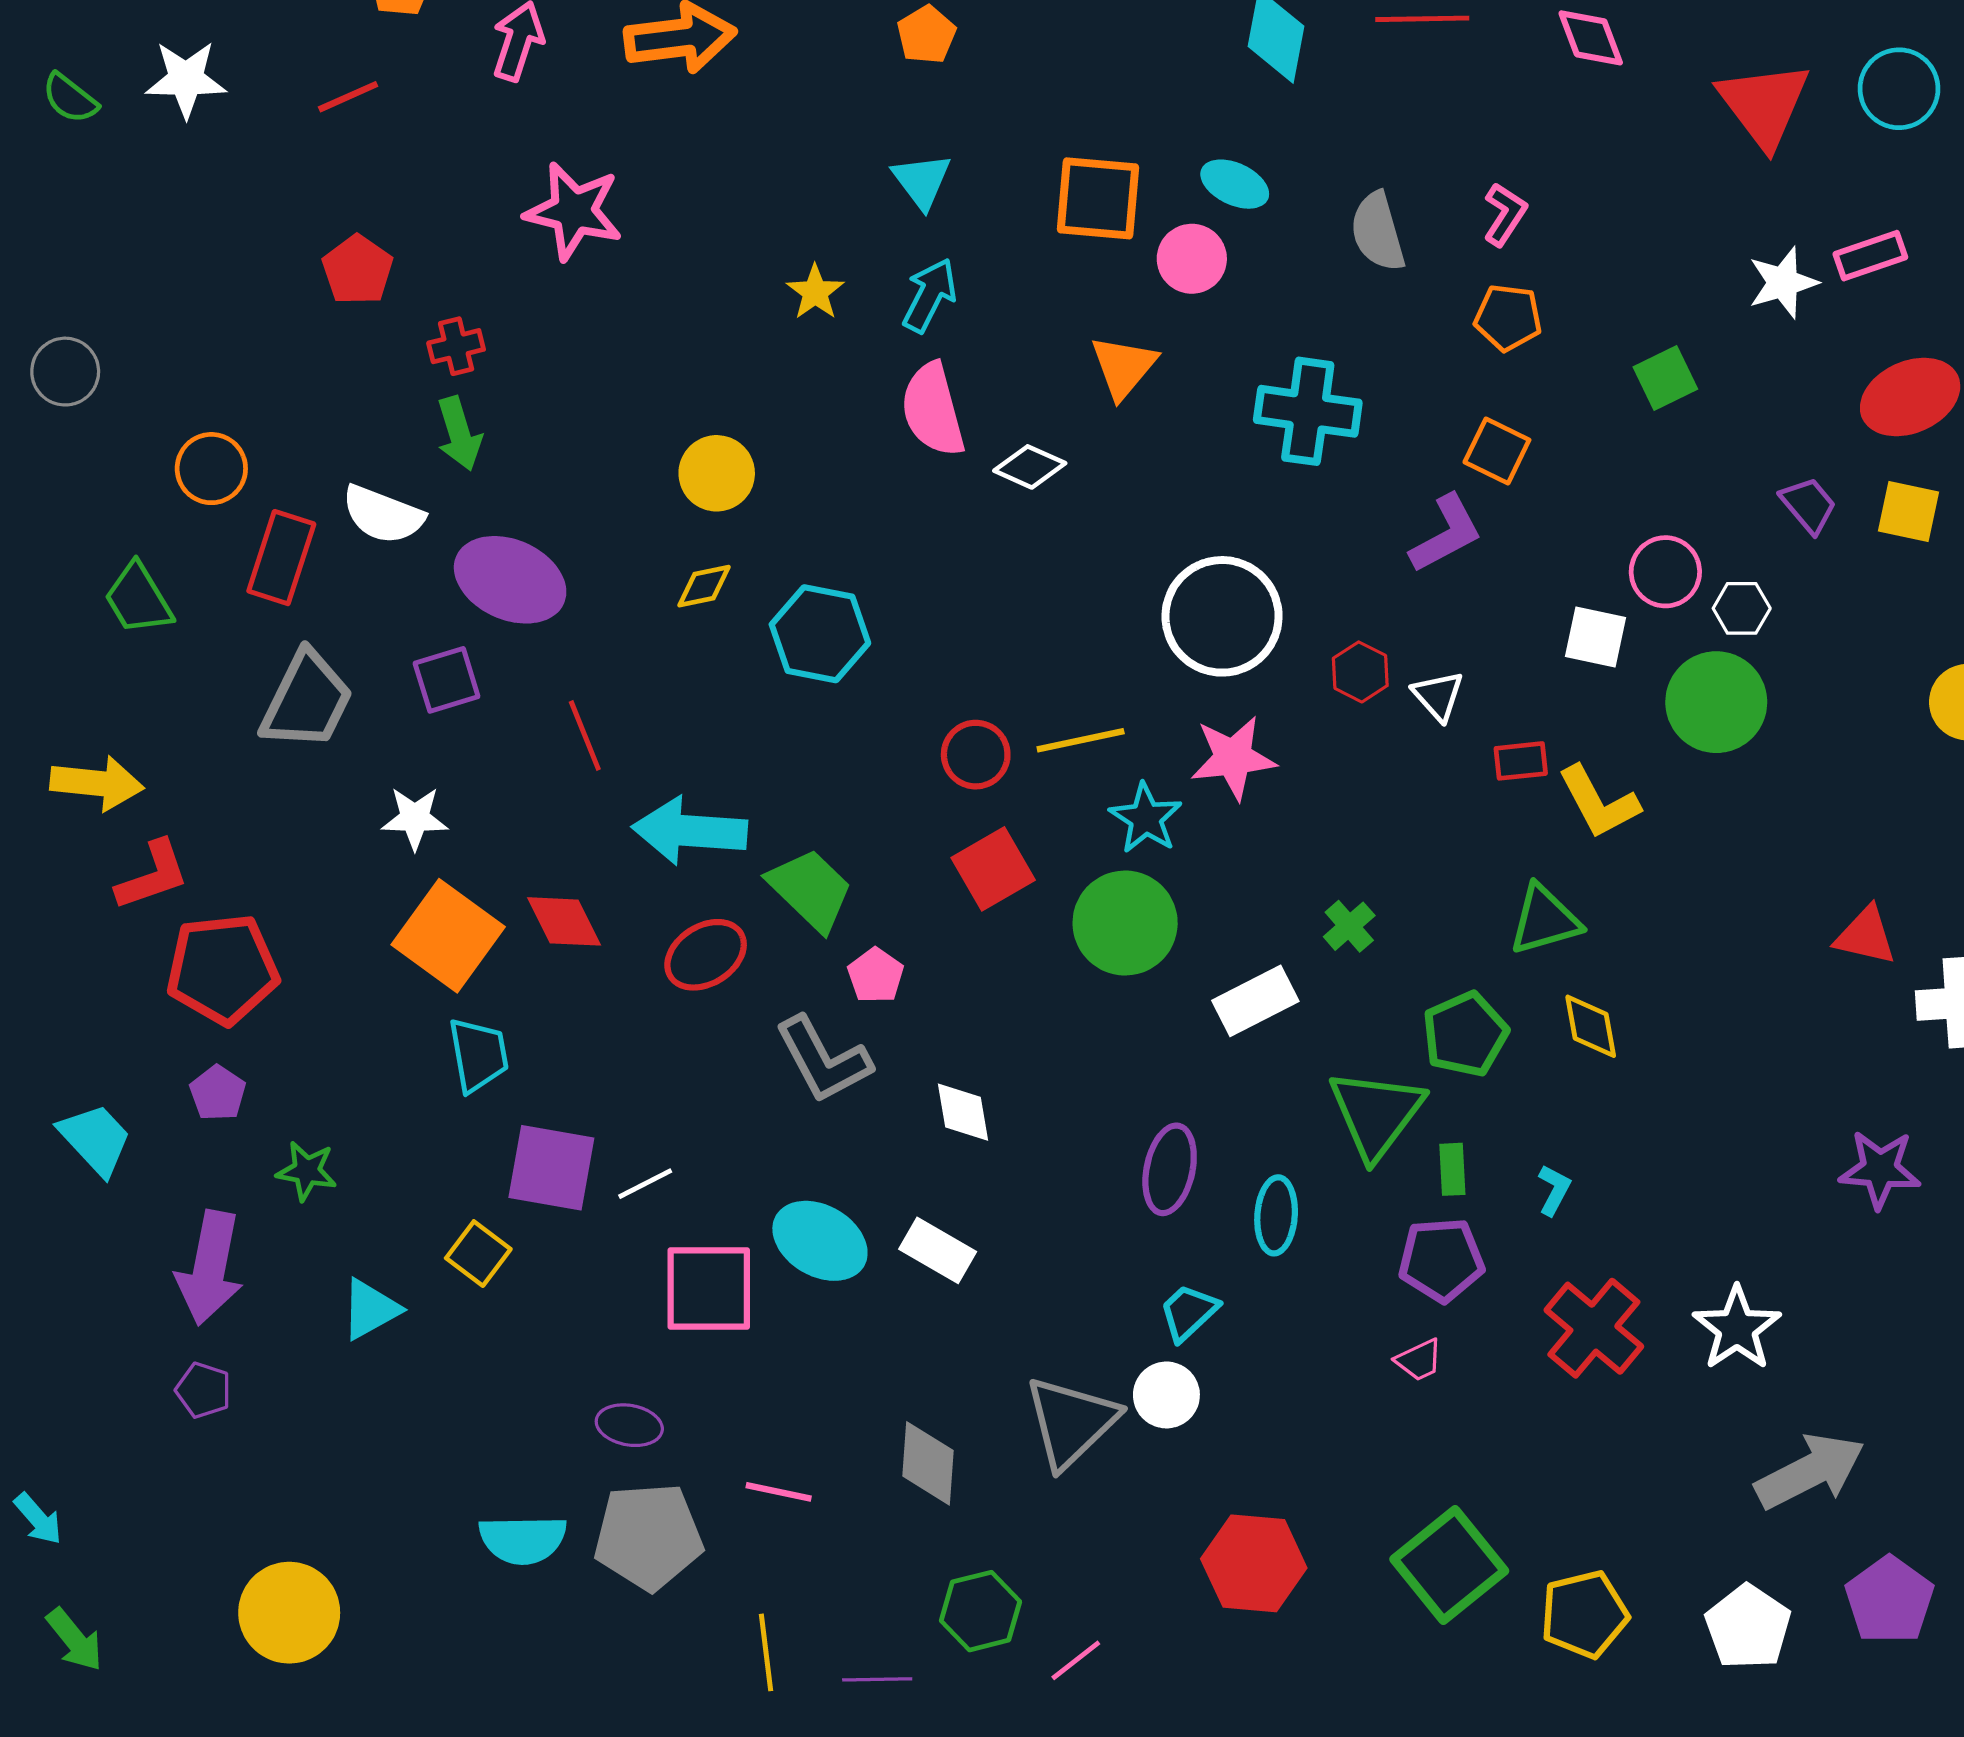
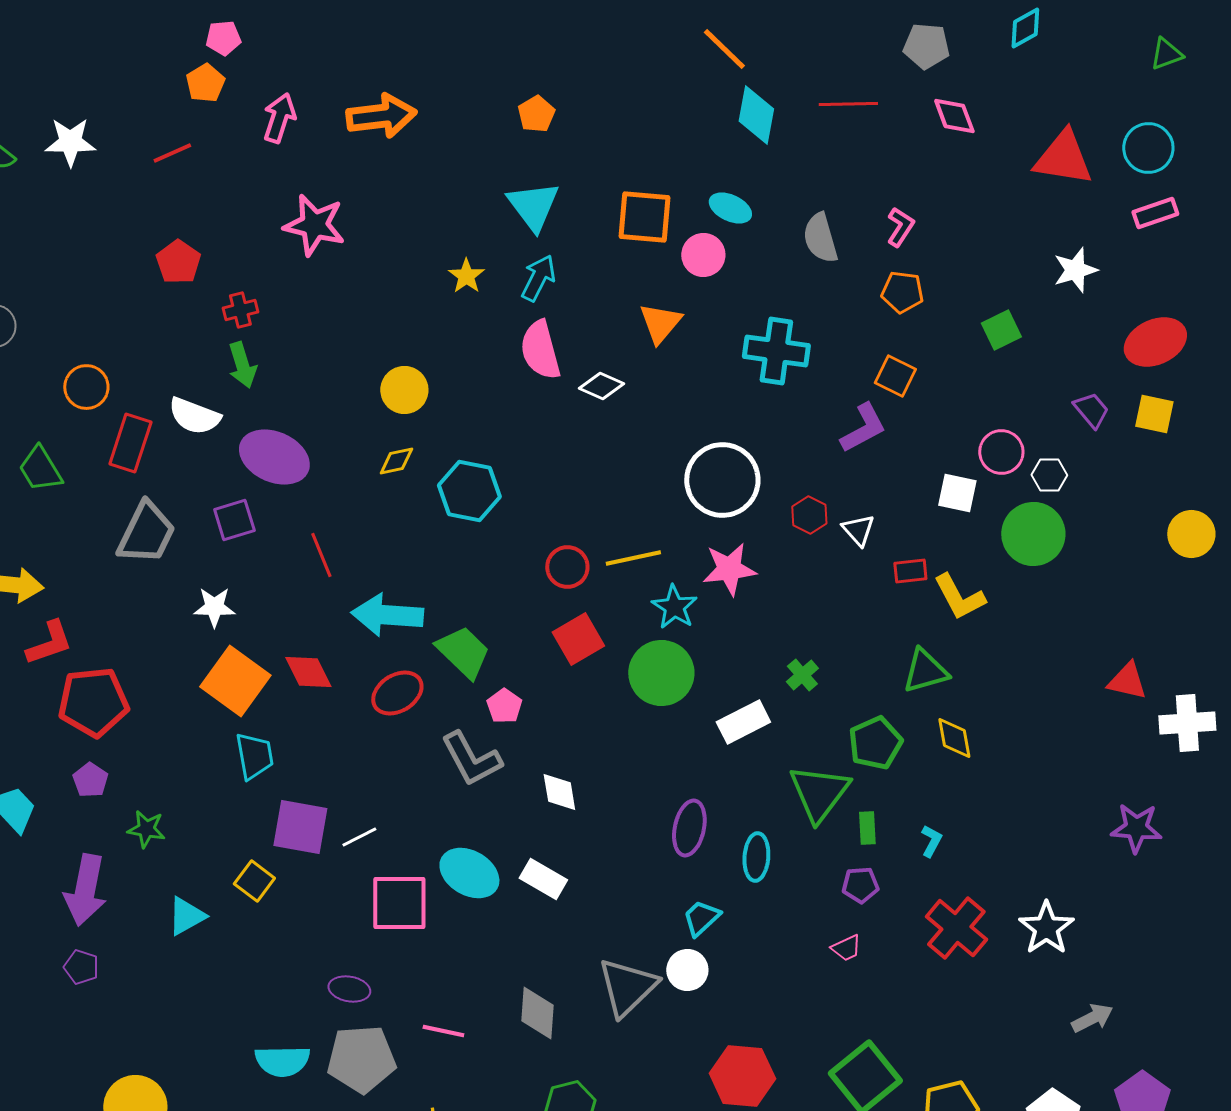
red triangle: (1764, 105) -> (1063, 158), turned -44
cyan triangle: (922, 181) -> (533, 206), size x1.4
pink rectangle: (1870, 256) -> (1155, 213), moved
purple pentagon: (1441, 1260) -> (860, 885), size x0.7
gray arrow: (1810, 1471) -> (1092, 1018), size x0.6

